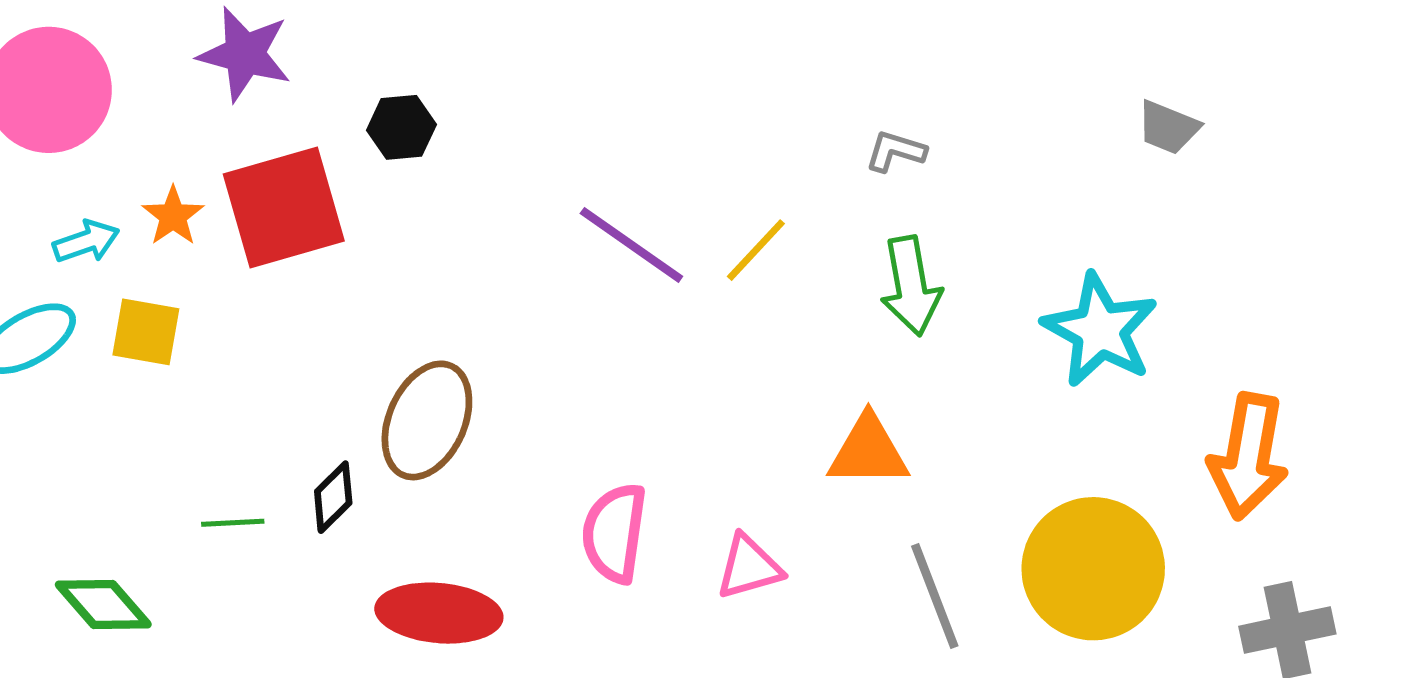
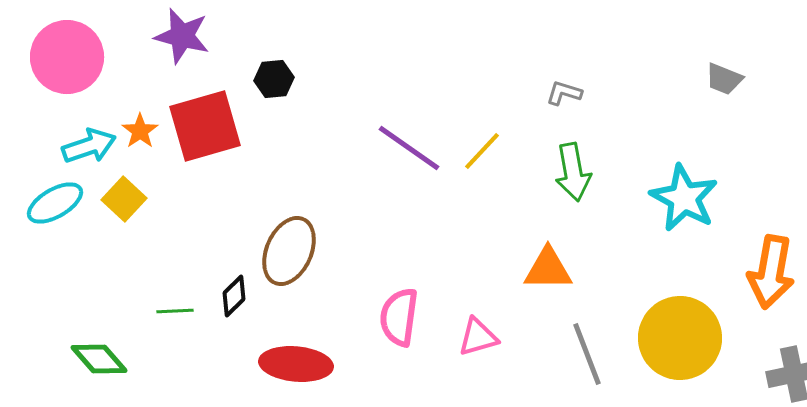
cyan arrow: (86, 242) -> (89, 146), size x1.4
yellow square: (146, 332) -> (124, 199), turned 33

